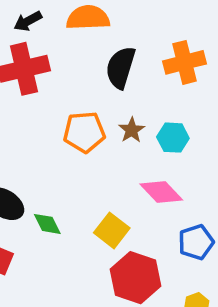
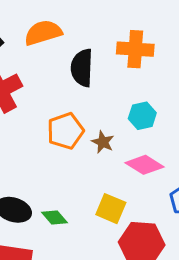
orange cross: (184, 62) -> (135, 49), turned 33
brown star: (132, 130) -> (103, 142), moved

